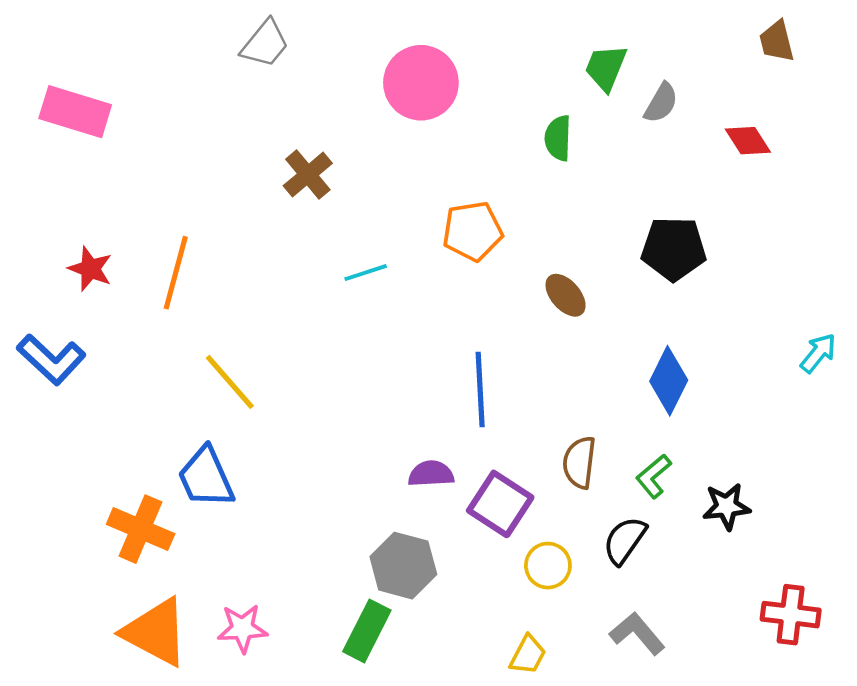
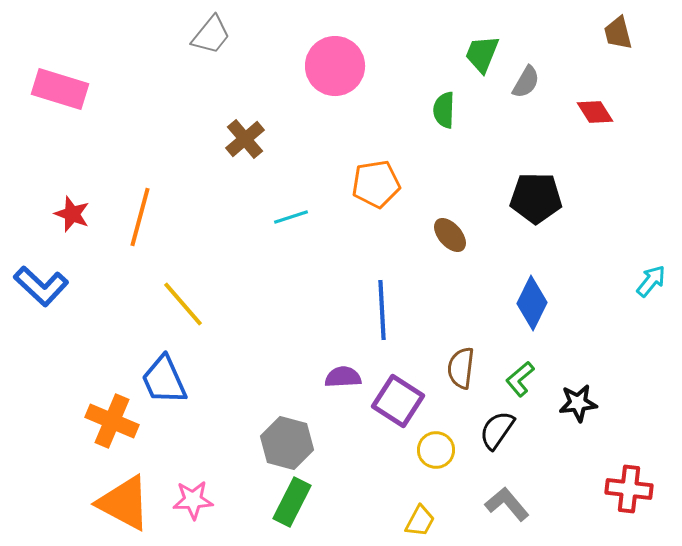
gray hexagon: (403, 566) -> (287, 443), moved

